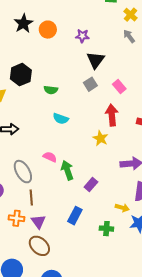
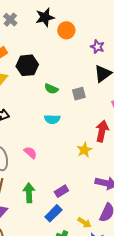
gray square: (90, 84) -> (79, 94), moved
cyan semicircle: (61, 119) -> (52, 119), turned -35
green arrow: (67, 170) -> (29, 193), moved
blue rectangle: (75, 216) -> (53, 213), moved

